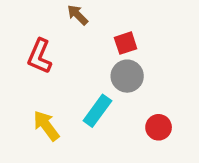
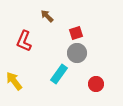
yellow arrow: (46, 126) -> (14, 81), moved

